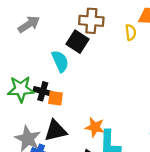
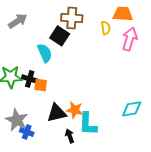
black triangle: (55, 131) -> (57, 113), moved

